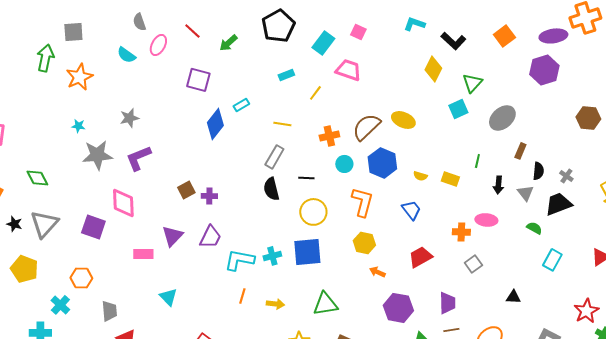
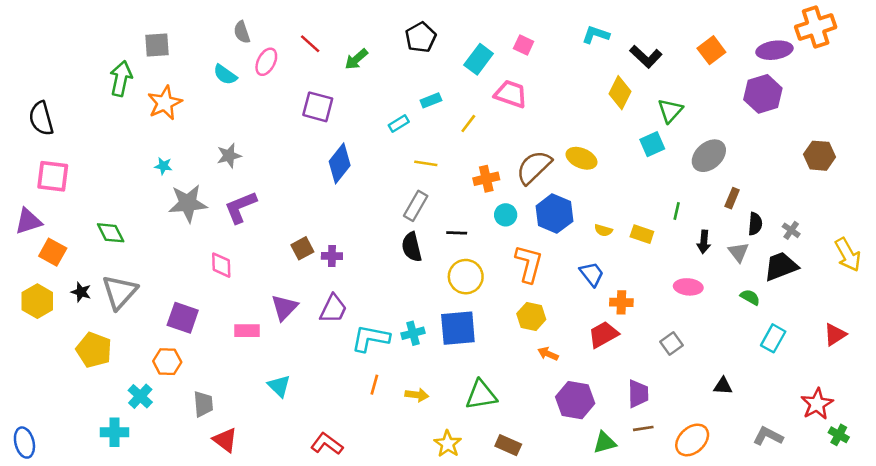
black pentagon: (278, 26) -> (421, 37), size x0.7
cyan rectangle: (241, 105) -> (399, 124), moved
pink diamond: (123, 203) -> (221, 265), size x0.7
purple square: (93, 227) -> (183, 318), moved
orange cross: (461, 232) -> (621, 302), moved

